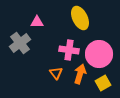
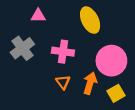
pink triangle: (37, 22) -> (38, 16), moved
pink cross: (69, 50) -> (63, 52), moved

